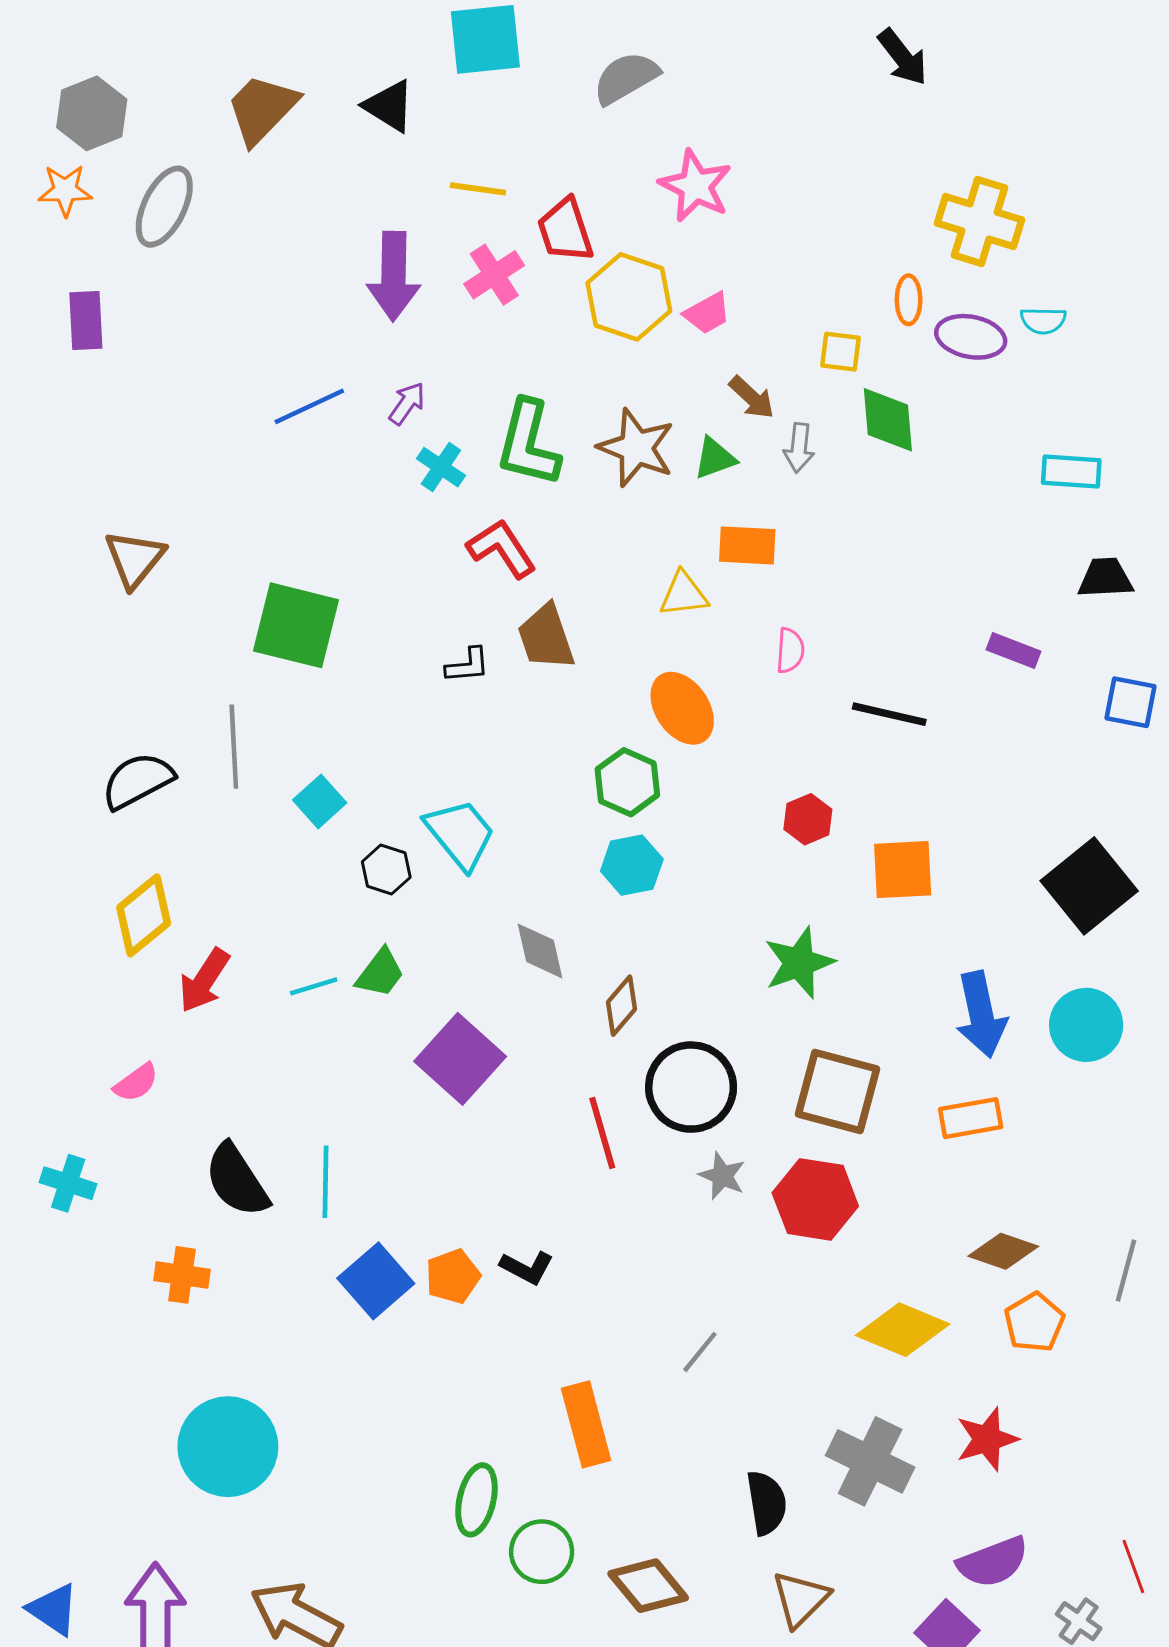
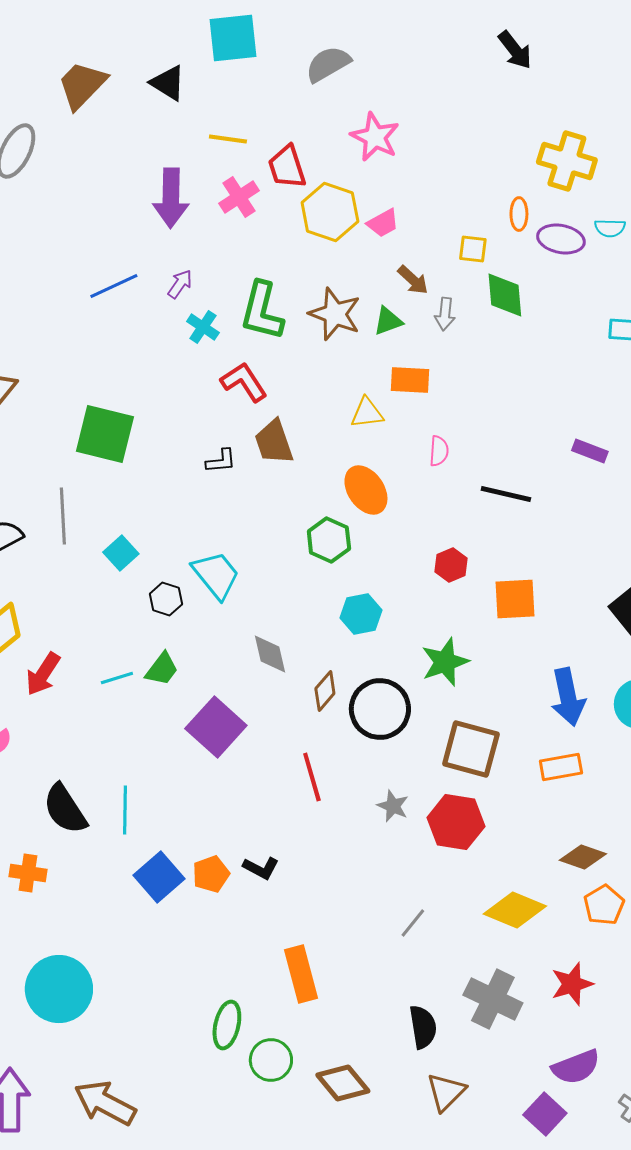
cyan hexagon: (632, 865) -> (361, 614), moved
black circle: (691, 1087) -> (380, 709), moved
gray line: (700, 1352) -> (413, 923), moved

